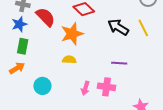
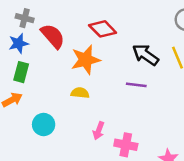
purple line: (119, 63) -> (136, 85), moved
pink cross: (106, 87) -> (126, 145), moved

